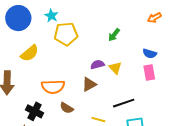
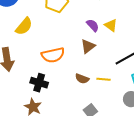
purple semicircle: (97, 65) -> (93, 25), turned 72
brown semicircle: (67, 108) -> (82, 79), moved

